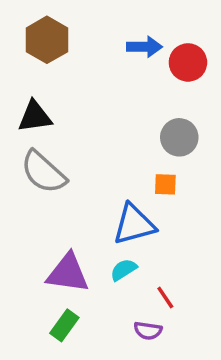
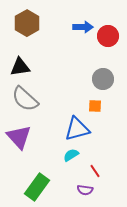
purple triangle: (68, 273) -> (19, 137), moved, turned 40
green rectangle: (64, 325) -> (37, 187), size x1.5

